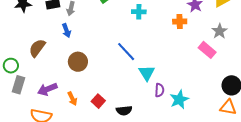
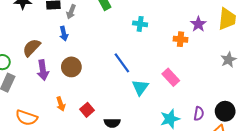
gray star: (219, 31) -> (228, 60), moved
pink rectangle: (207, 50) -> (171, 77), moved
purple arrow: (47, 89) -> (43, 70), moved, turned -84
purple semicircle: (159, 90) -> (199, 114), moved

